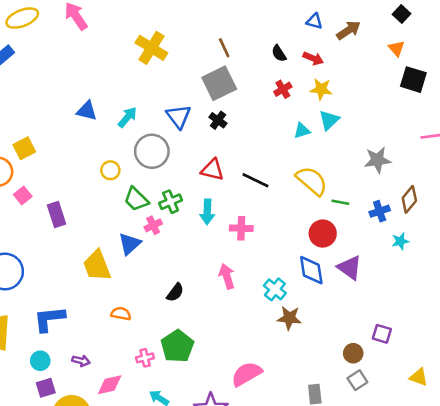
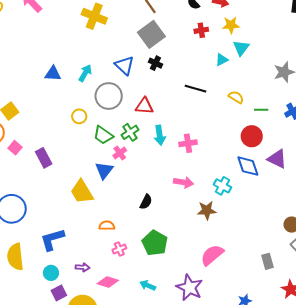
red cross: (283, 89) -> (201, 30), turned 32
red triangle: (212, 170) -> (144, 106), moved
black line: (256, 180) -> (195, 89), moved
yellow semicircle: (312, 181) -> (236, 97), size x0.6
pink arrow: (227, 276) -> (184, 182), turned 126
brown star: (289, 318) -> (207, 210), moved
pink cross: (145, 358) -> (119, 249), moved
pink diamond: (110, 385) -> (108, 282), turned 40

